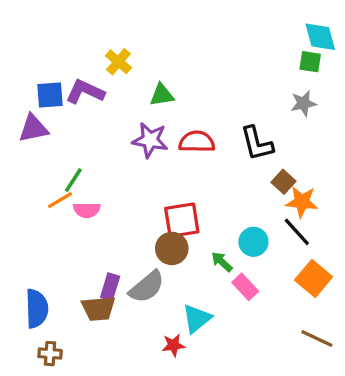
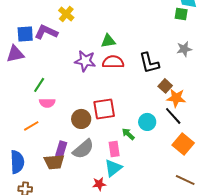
green triangle: (162, 95) -> (108, 41), moved
gray star: (304, 103) -> (184, 49), moved
orange line: (60, 200) -> (31, 126), moved
brown circle: (172, 248) -> (81, 119), moved
pink rectangle: (245, 287) -> (114, 149), moved, turned 35

